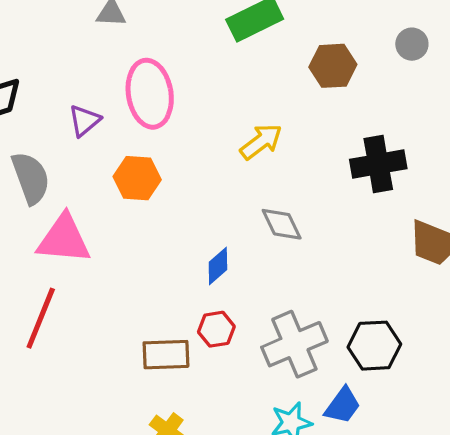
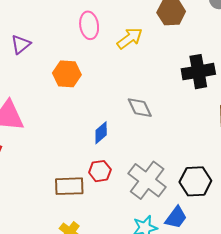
pink ellipse: (150, 94) -> (89, 25), moved, size x0.7
yellow arrow: (261, 142) -> (130, 38), moved
orange hexagon: (137, 178) -> (67, 74), moved
gray cross: (294, 344) -> (147, 180), turned -30

